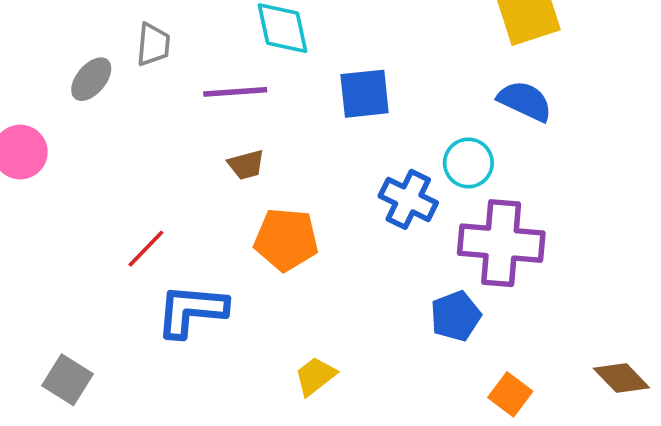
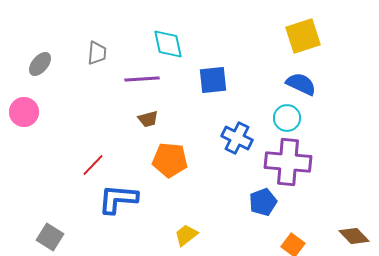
gray ellipse: (91, 79) -> (40, 64), moved
cyan circle: (468, 163) -> (287, 118), moved

